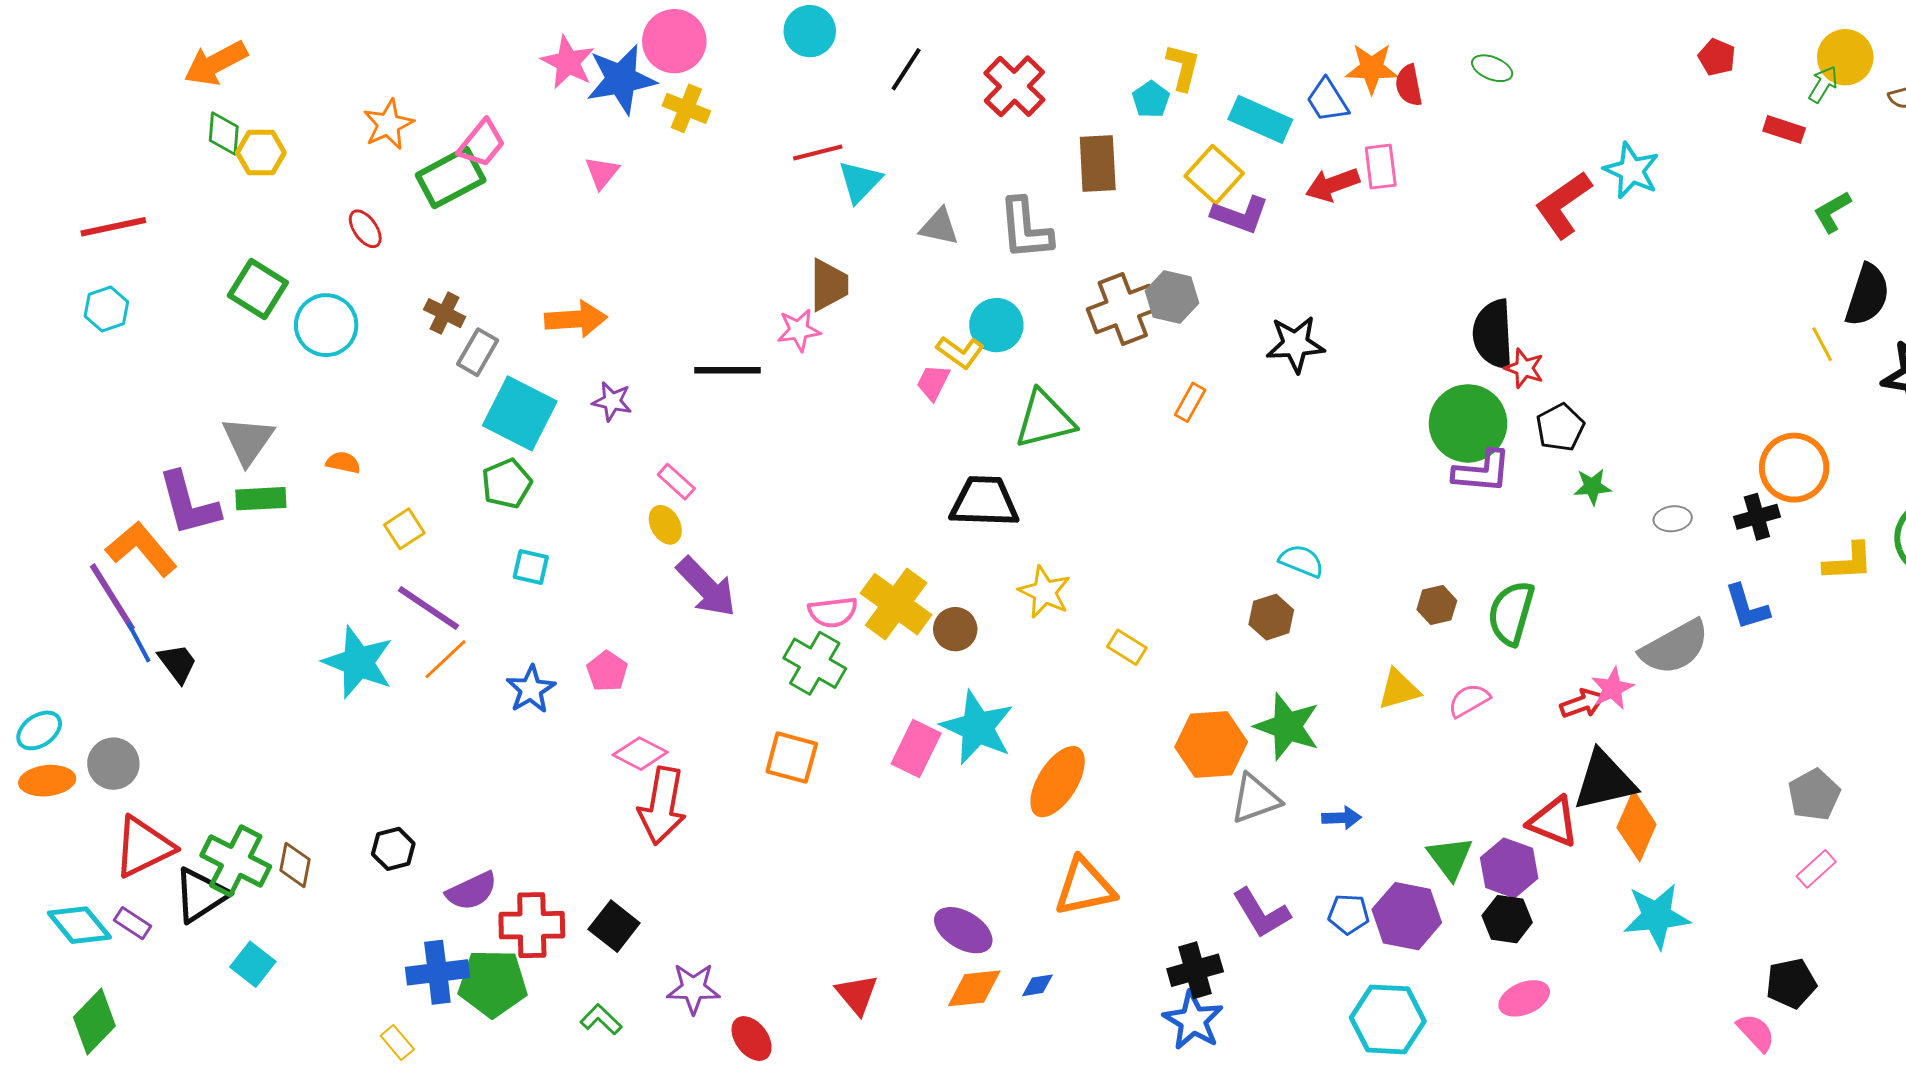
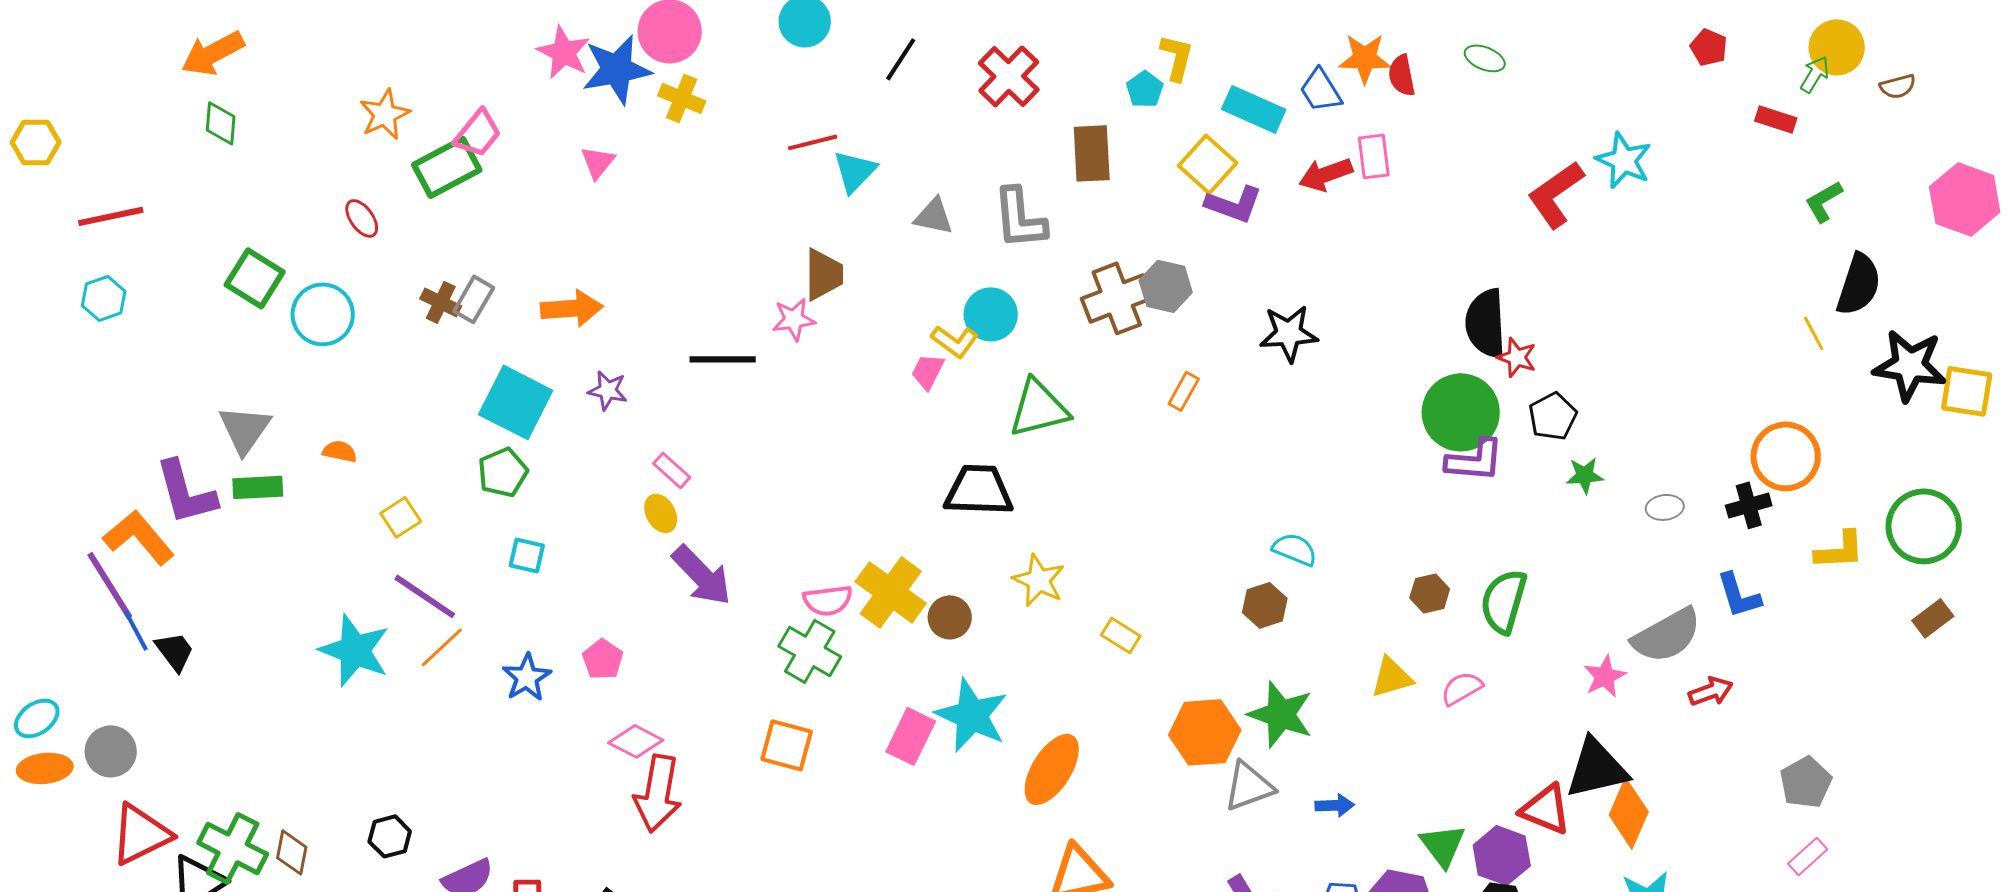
yellow hexagon: (261, 153) -> (36, 142), moved
gray rectangle: (478, 352) -> (474, 299), moved
red arrow: (1582, 703) -> (1711, 691), moved

